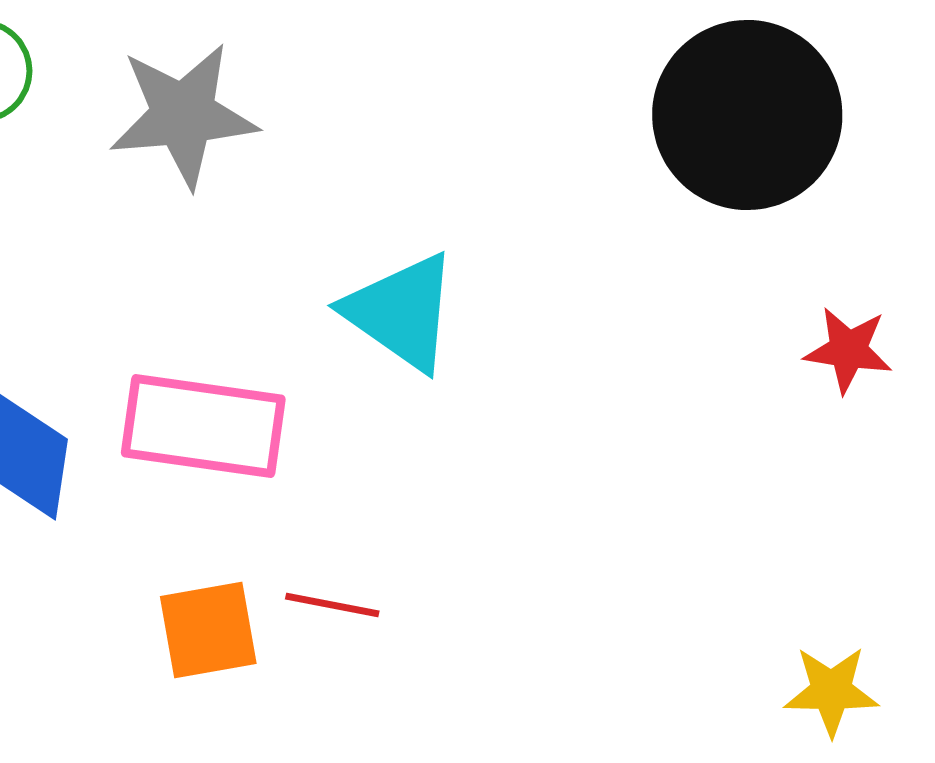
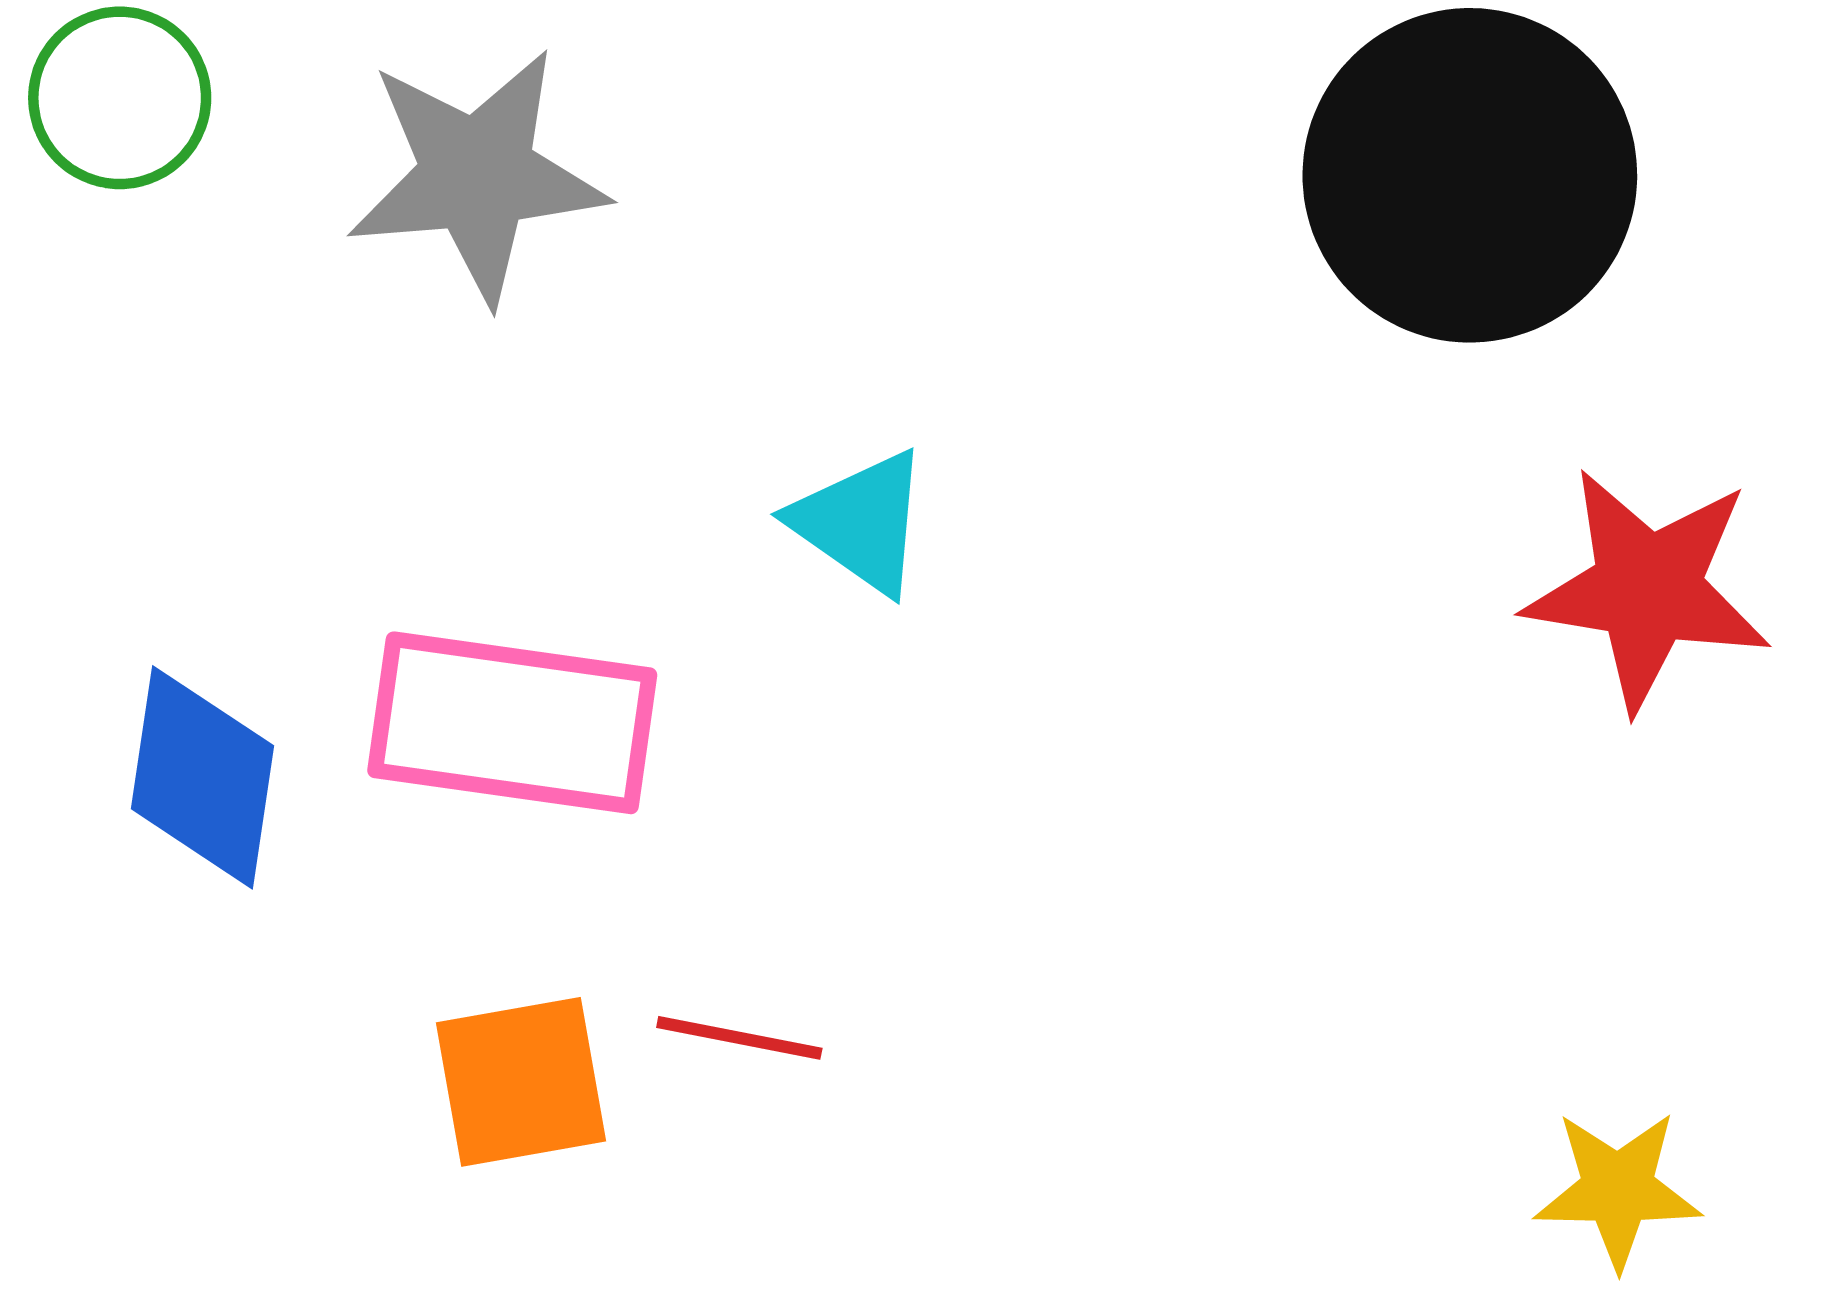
cyan triangle: (401, 312) -> (861, 522), size x0.7
red star: (848, 350) -> (1648, 589), size x1.6

